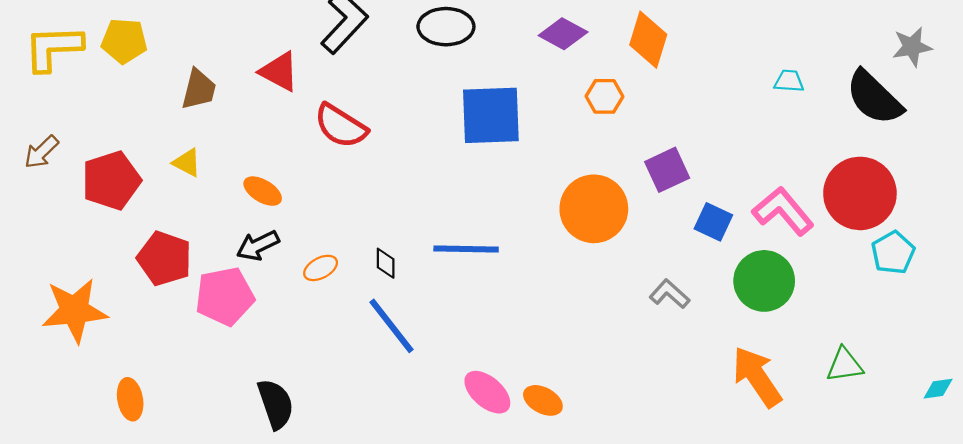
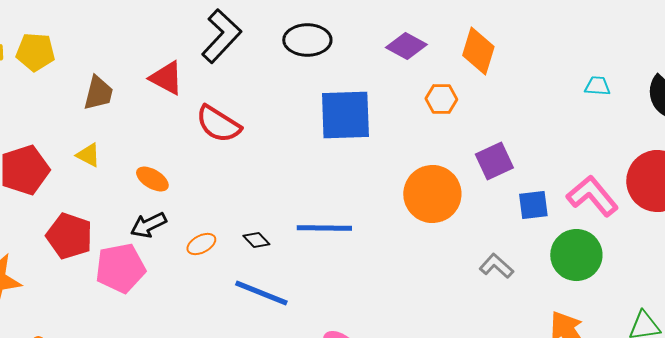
blue square: (713, 222) -> (533, 205), turned -32
black diamond: (386, 263) -> (256, 240), turned -44
blue line: (392, 326) -> (261, 293), turned -30

